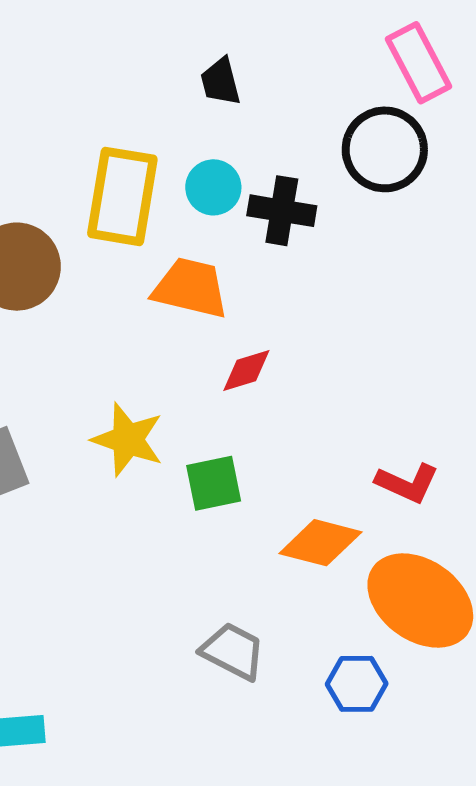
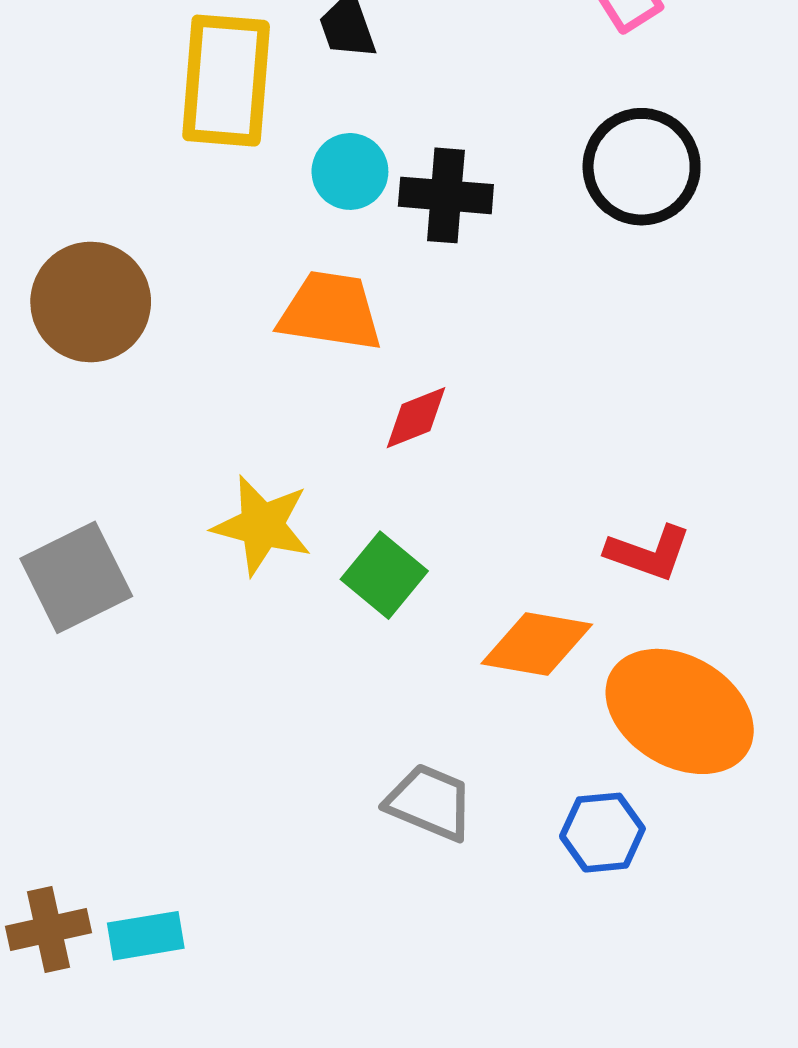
black circle: (385, 149) -> (642, 167), moved
yellow rectangle: (122, 196) -> (226, 81), moved
green square: (214, 483) -> (384, 575), turned -34

